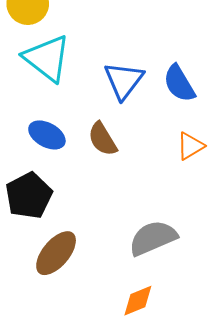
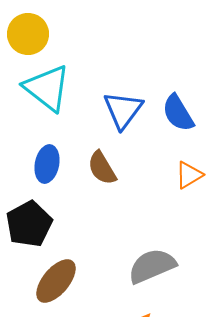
blue ellipse: (47, 135) -> (47, 164), turned 72

